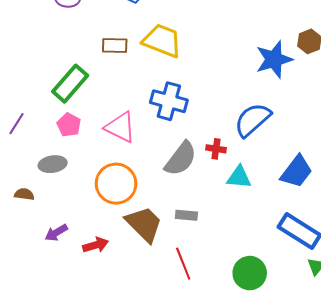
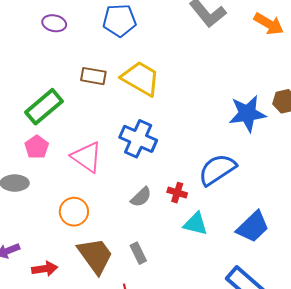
gray semicircle: (181, 159) -> (141, 197), size x0.6
orange circle: (116, 184) -> (74, 212), size x0.7
gray rectangle: (186, 215) -> (138, 253), turned 50

